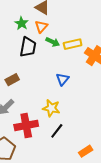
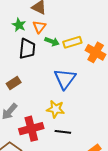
blue triangle: (63, 79) -> (65, 79), size x1.6
black line: (57, 131) -> (63, 132), turned 63

